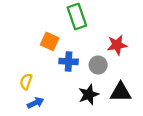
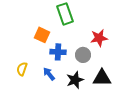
blue arrow: (35, 103) -> (49, 74), moved, turned -104

